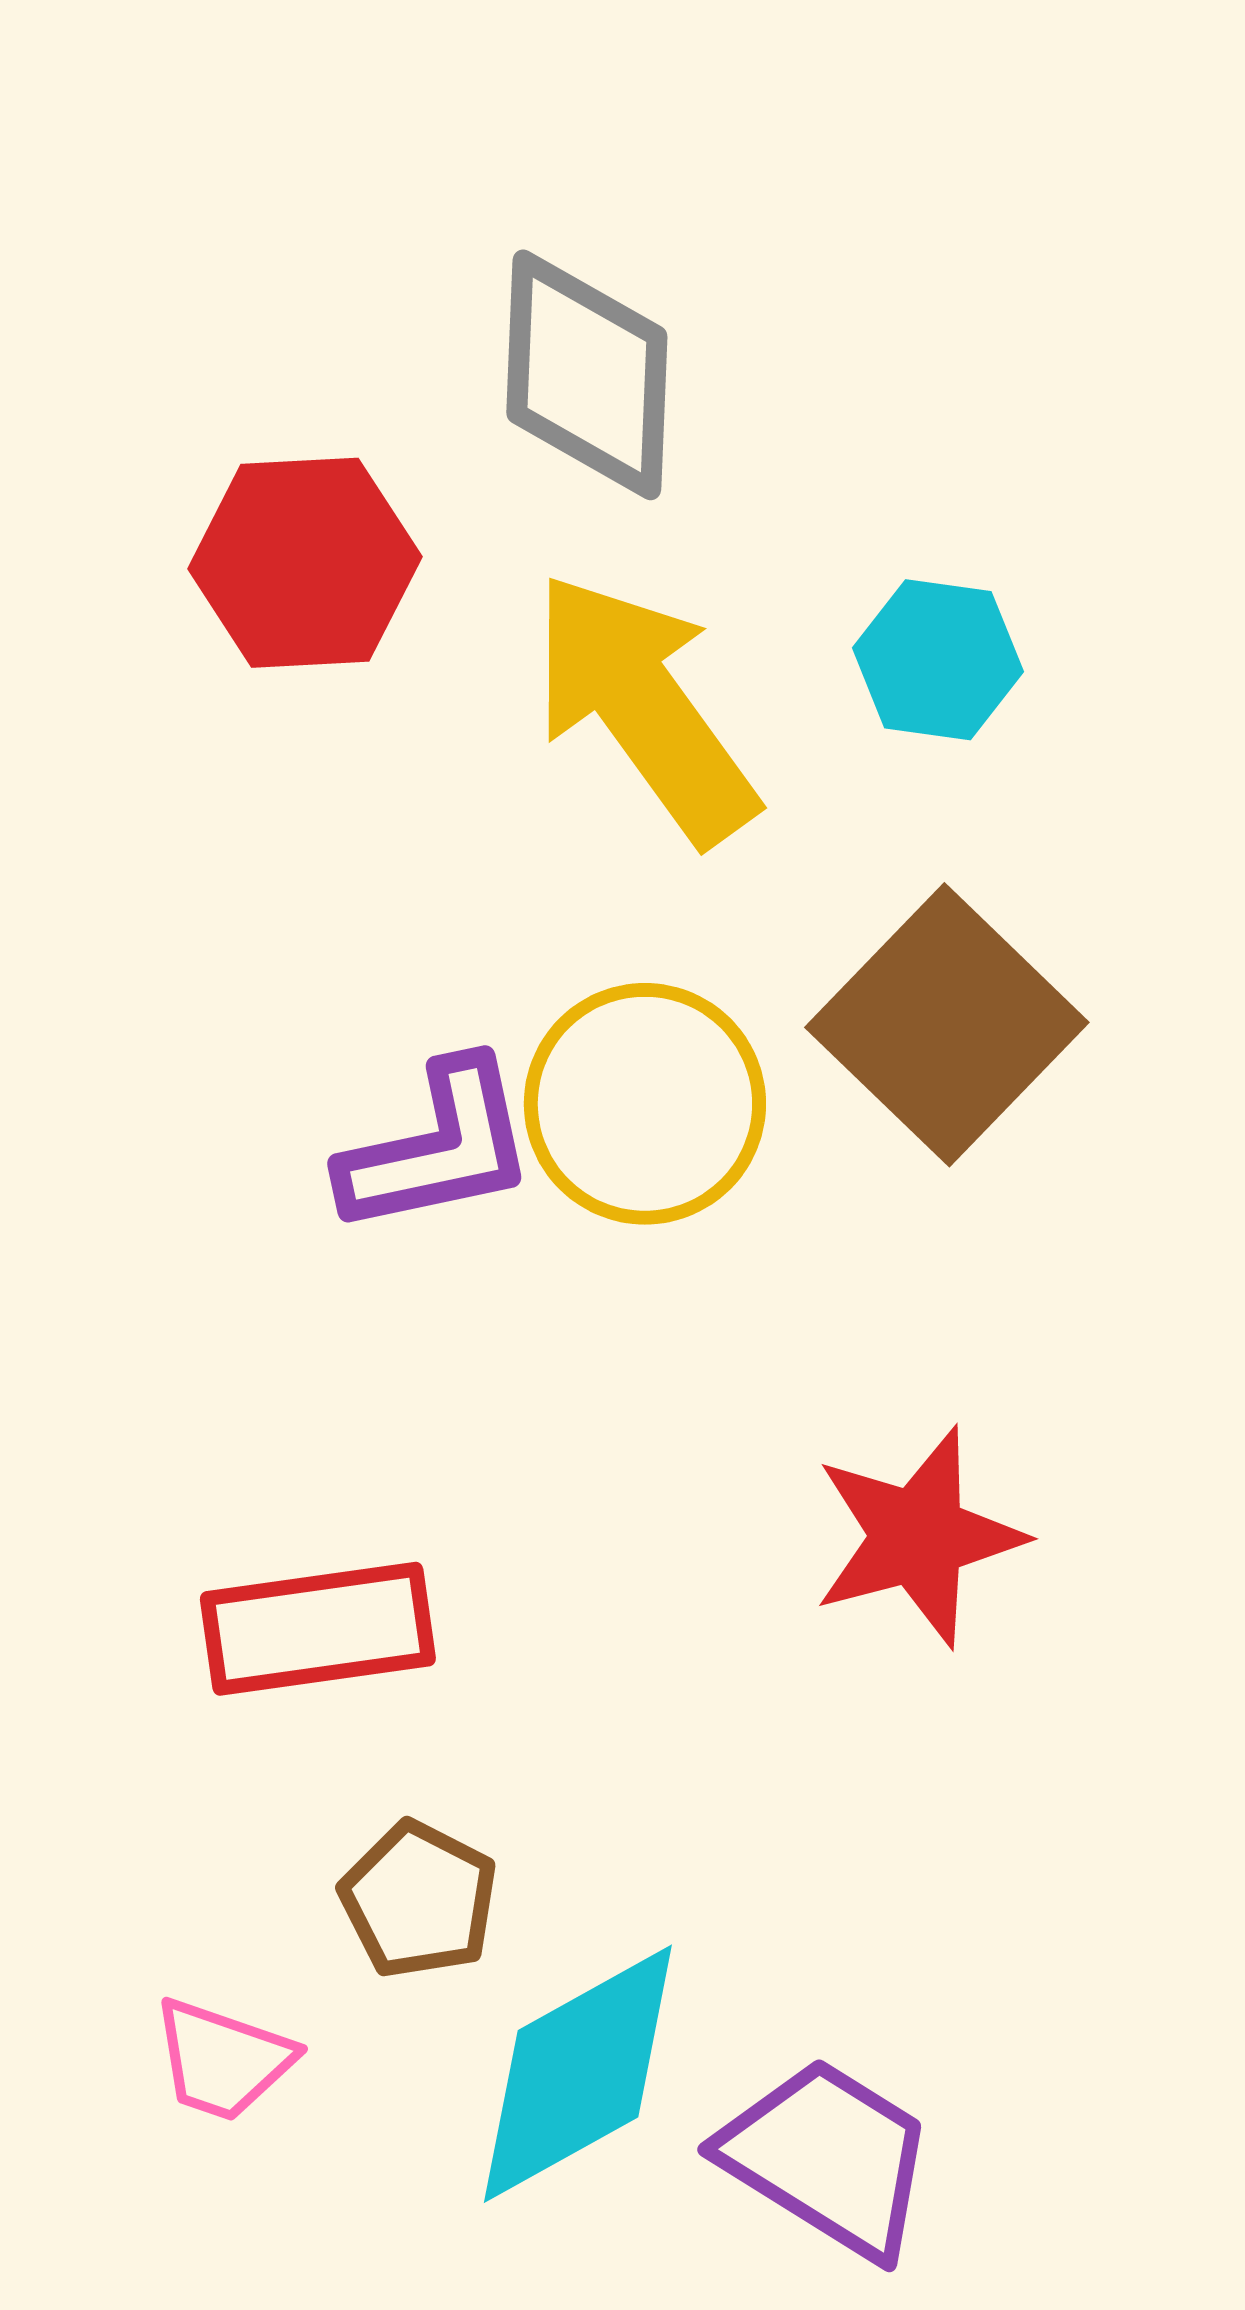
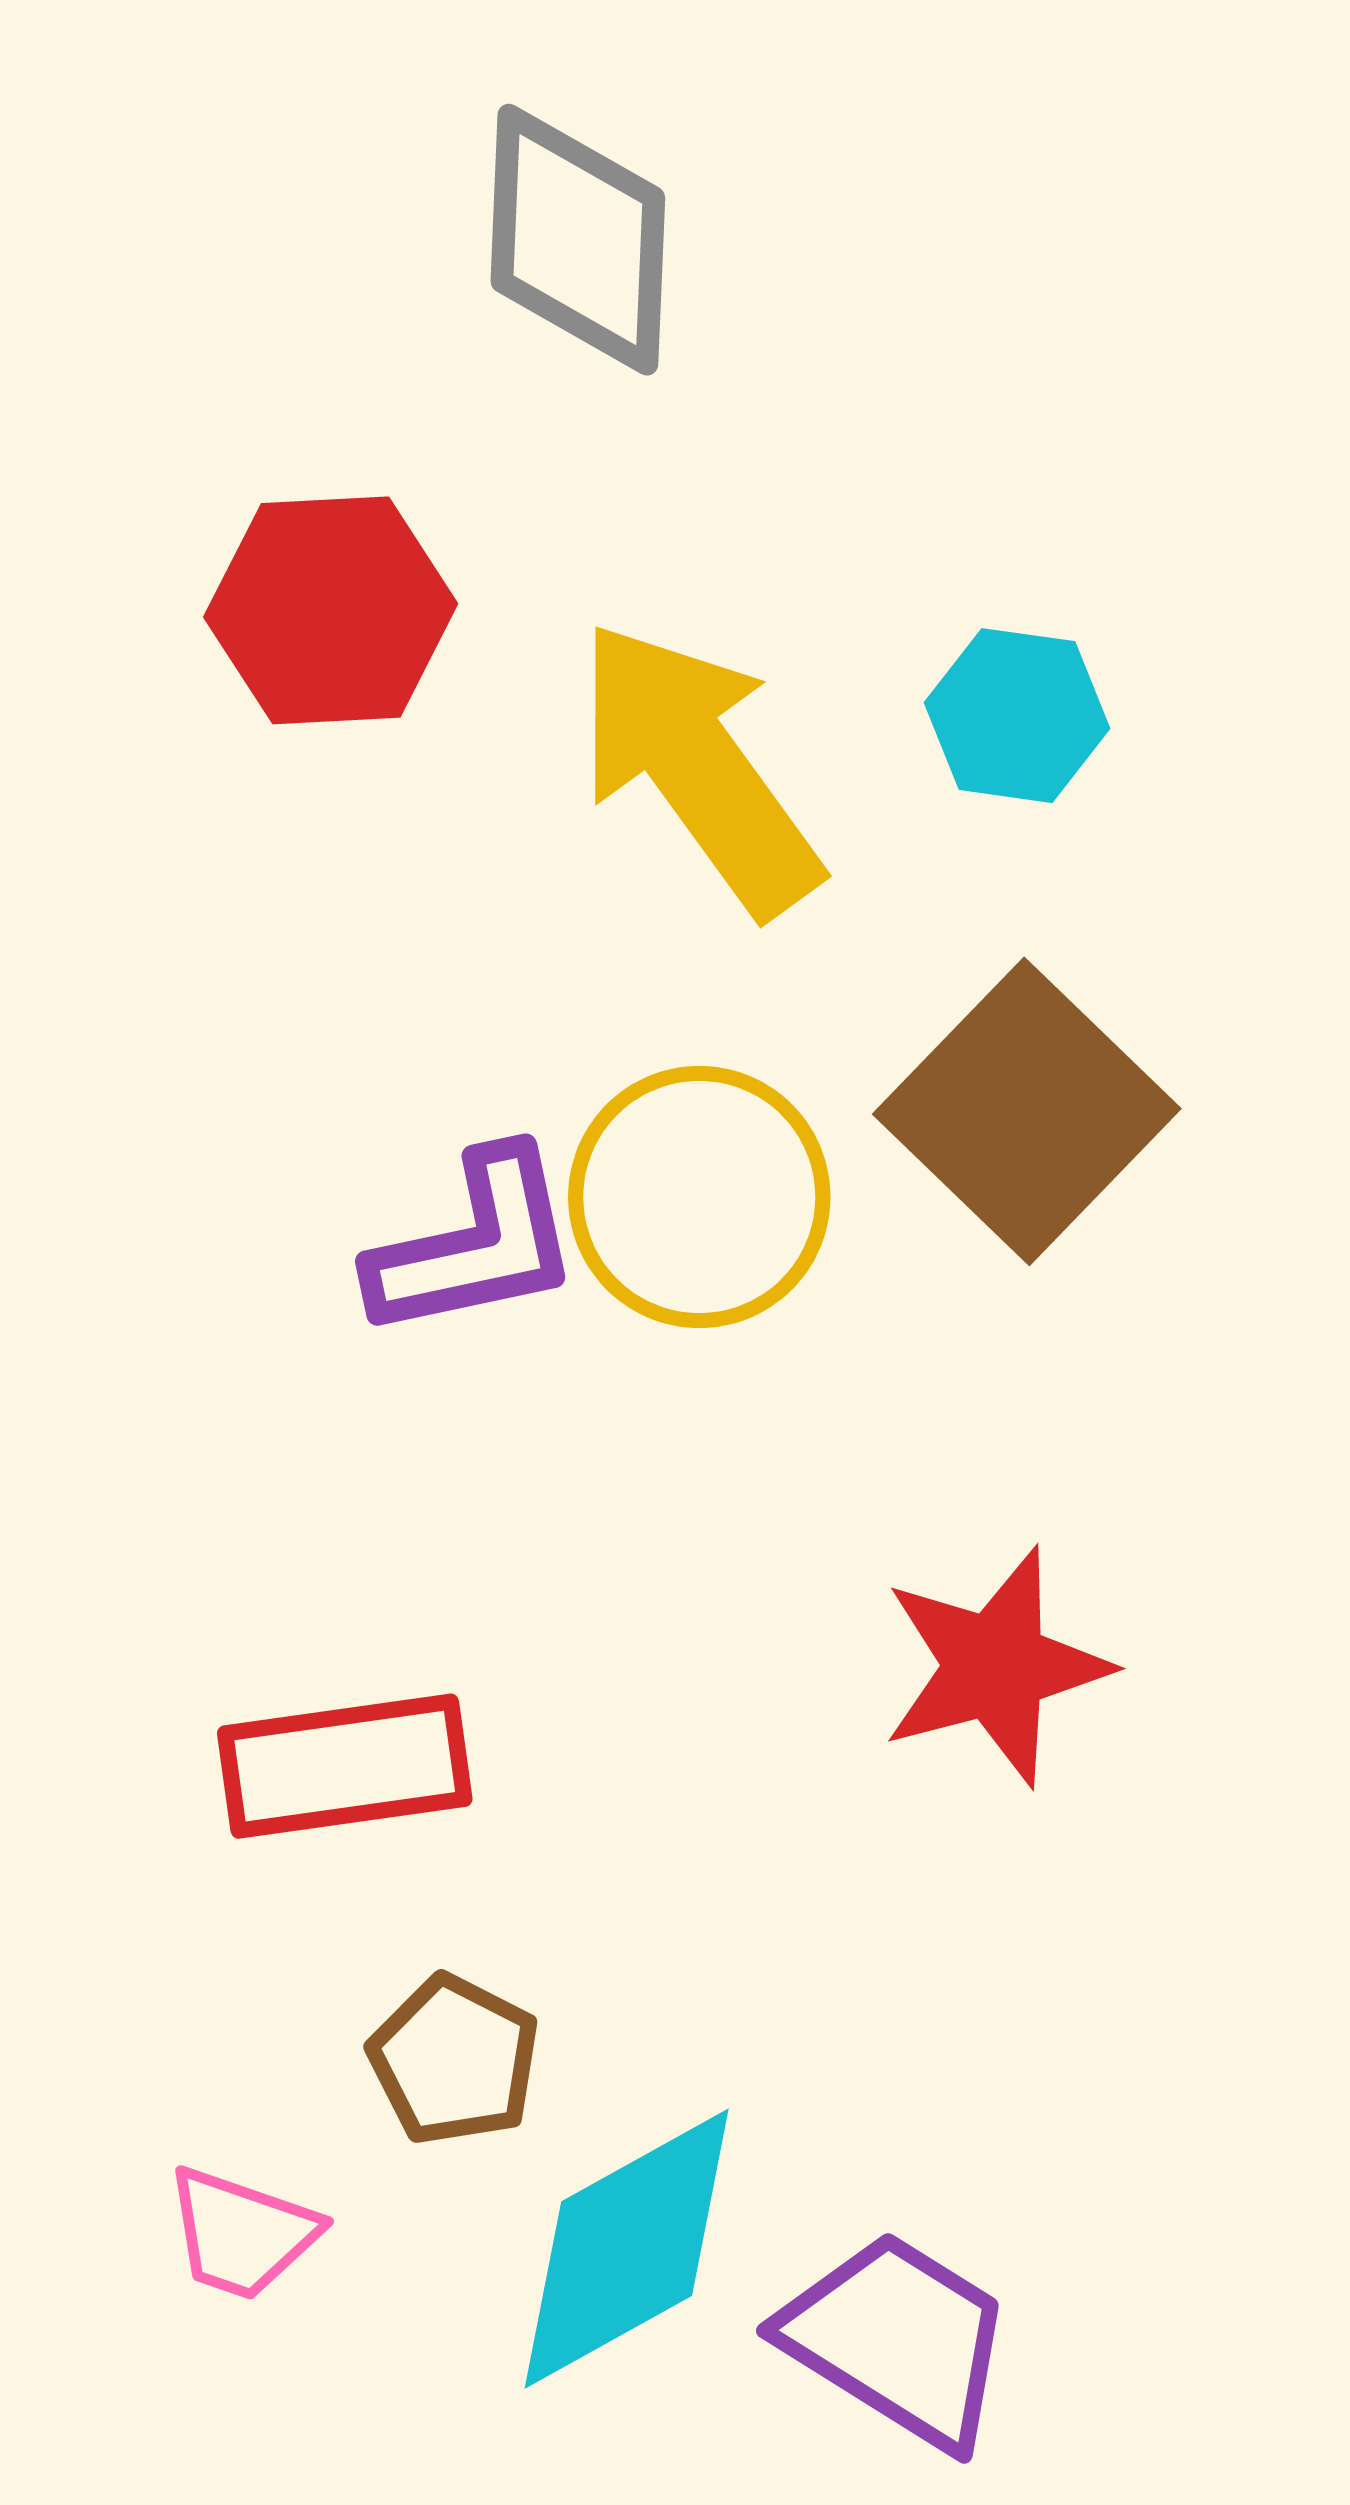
gray diamond: (587, 375) -> (578, 240), moved

